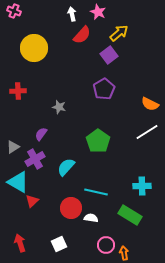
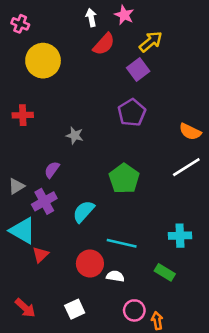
pink cross: (14, 11) -> (20, 24), moved
green rectangle: (130, 215) -> (165, 272), size x0.7
red arrow: (20, 243) -> (25, 308), turned 150

